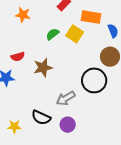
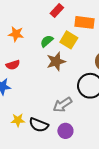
orange star: (23, 15) -> (16, 34), moved
brown star: (43, 68) -> (56, 61), moved
yellow star: (14, 127) -> (18, 120), moved

